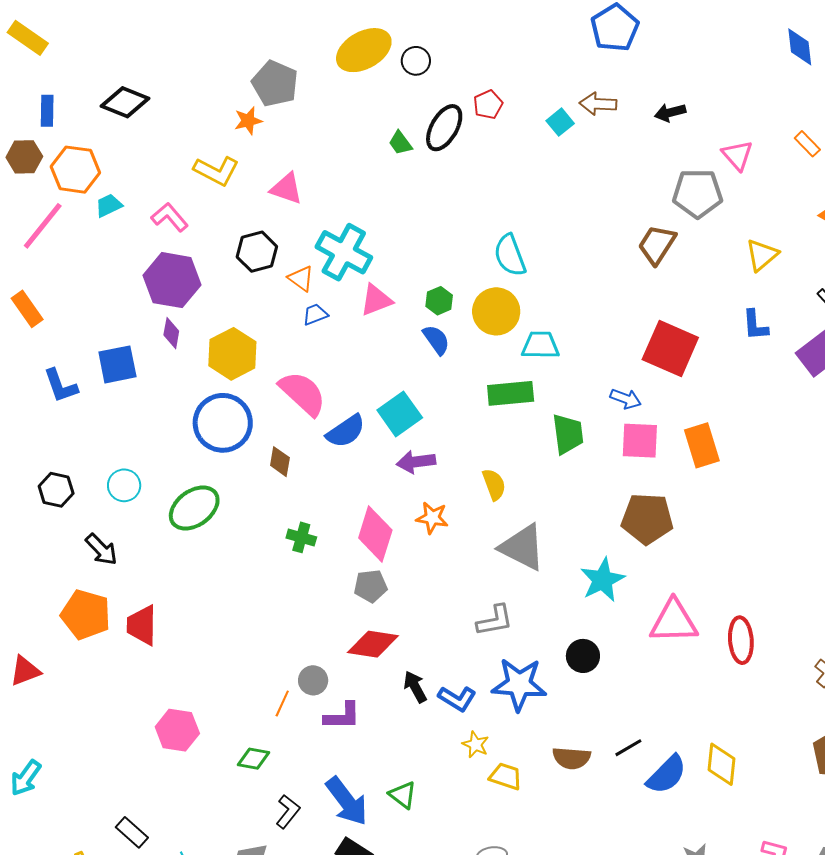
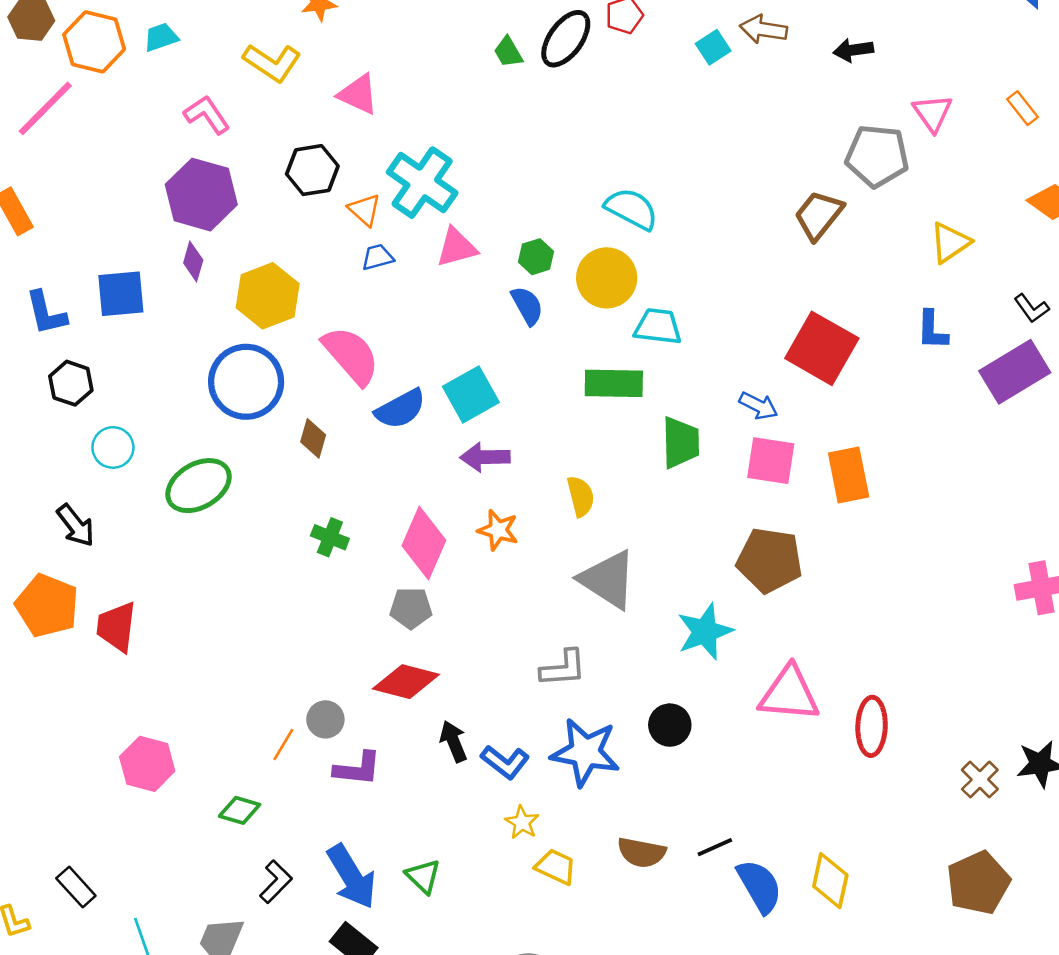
cyan trapezoid: (109, 205) -> (161, 37), moved
cyan semicircle: (510, 255) -> (632, 209), turned 132
black hexagon: (56, 490) -> (71, 383), moved
blue semicircle: (667, 775) -> (759, 886), turned -81

